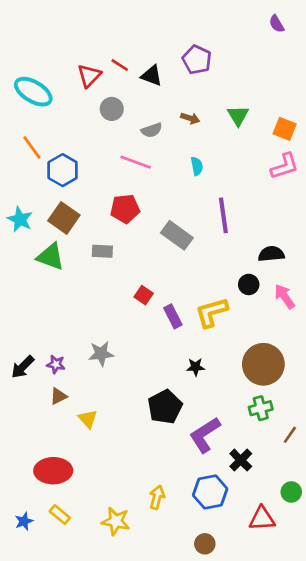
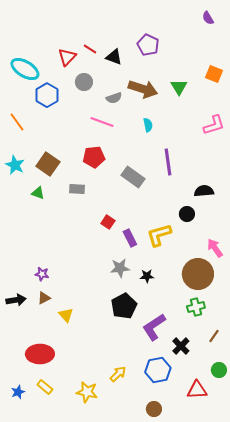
brown arrow: (190, 118) -> (143, 89), size x2.0
orange square: (285, 129) -> (214, 74), moved
orange line: (32, 148) -> (17, 122), moved
blue hexagon: (63, 170) -> (47, 95), moved
green triangle: (51, 257) -> (38, 193), size x0.6
pink arrow: (285, 296) -> (215, 248), moved
gray star: (101, 354) -> (120, 268), moved
black arrow: (23, 367) -> (16, 300), moved, turned -144
brown line: (290, 435) -> (214, 336), moved
yellow arrow: (157, 497) -> (118, 374), turned 30

